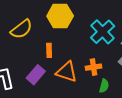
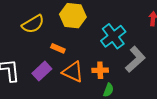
orange rectangle: (49, 50) -> (58, 48), turned -72

